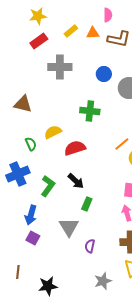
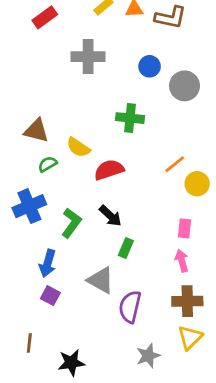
red rectangle: (39, 41) -> (45, 17), moved
brown triangle: (23, 104) -> (36, 131), moved
yellow semicircle: (53, 132) -> (78, 147), turned -120
green semicircle: (31, 144) -> (48, 164), turned -96
gray triangle: (69, 227) -> (101, 280), turned -30
purple semicircle: (90, 246) -> (130, 307), size x1.6

